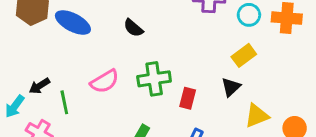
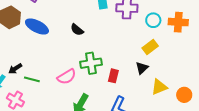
pink semicircle: (105, 81) -> (67, 77), moved
green line: (64, 102) -> (32, 79), turned -63

